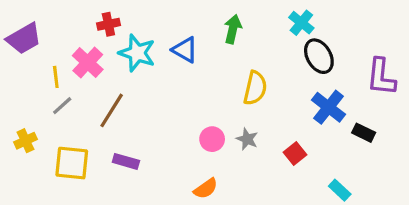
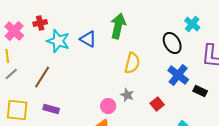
cyan cross: (301, 23) -> (192, 24), moved
green arrow: (233, 29) -> (118, 26), size x1.4
pink cross: (88, 63) -> (14, 31), moved
pink circle: (212, 139) -> (108, 106), moved

